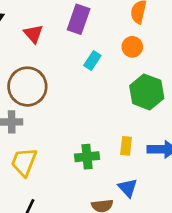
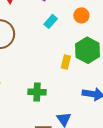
yellow rectangle: (126, 146) -> (66, 62), moved

